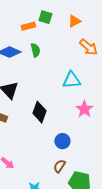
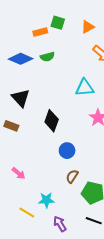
green semicircle: (35, 50) -> (47, 57), turned 88
blue circle: (62, 141) -> (67, 151), moved

